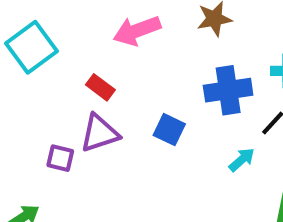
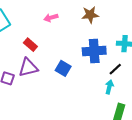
pink arrow: (137, 31) -> (51, 18), size x0.6
cyan arrow: (242, 160) -> (109, 87), moved, turned -40

